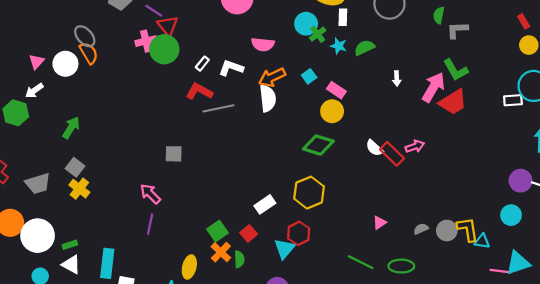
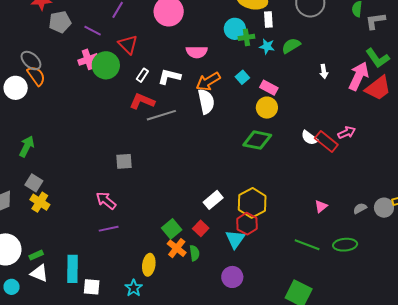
red triangle: (168, 26) -> (128, 44), moved
green cross: (318, 34) -> (246, 37), turned 35
yellow hexagon: (309, 193) -> (252, 203), moved
purple line: (150, 224) -> (109, 229), turned 72

